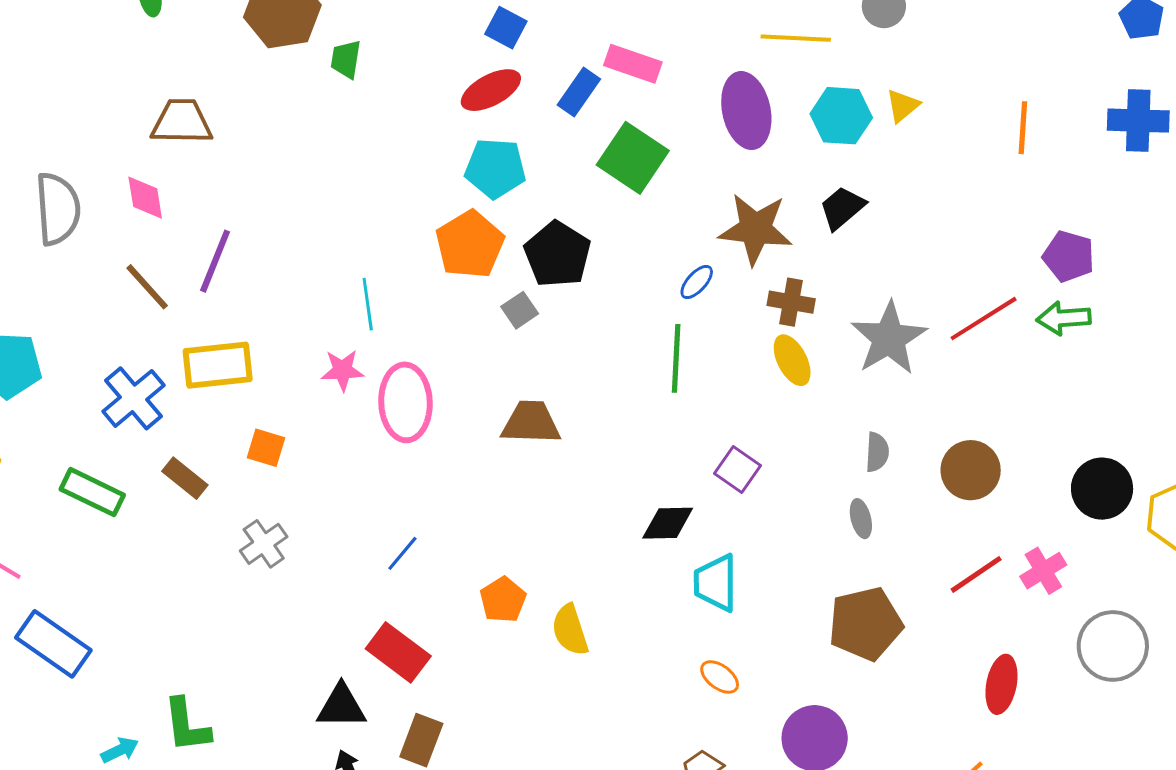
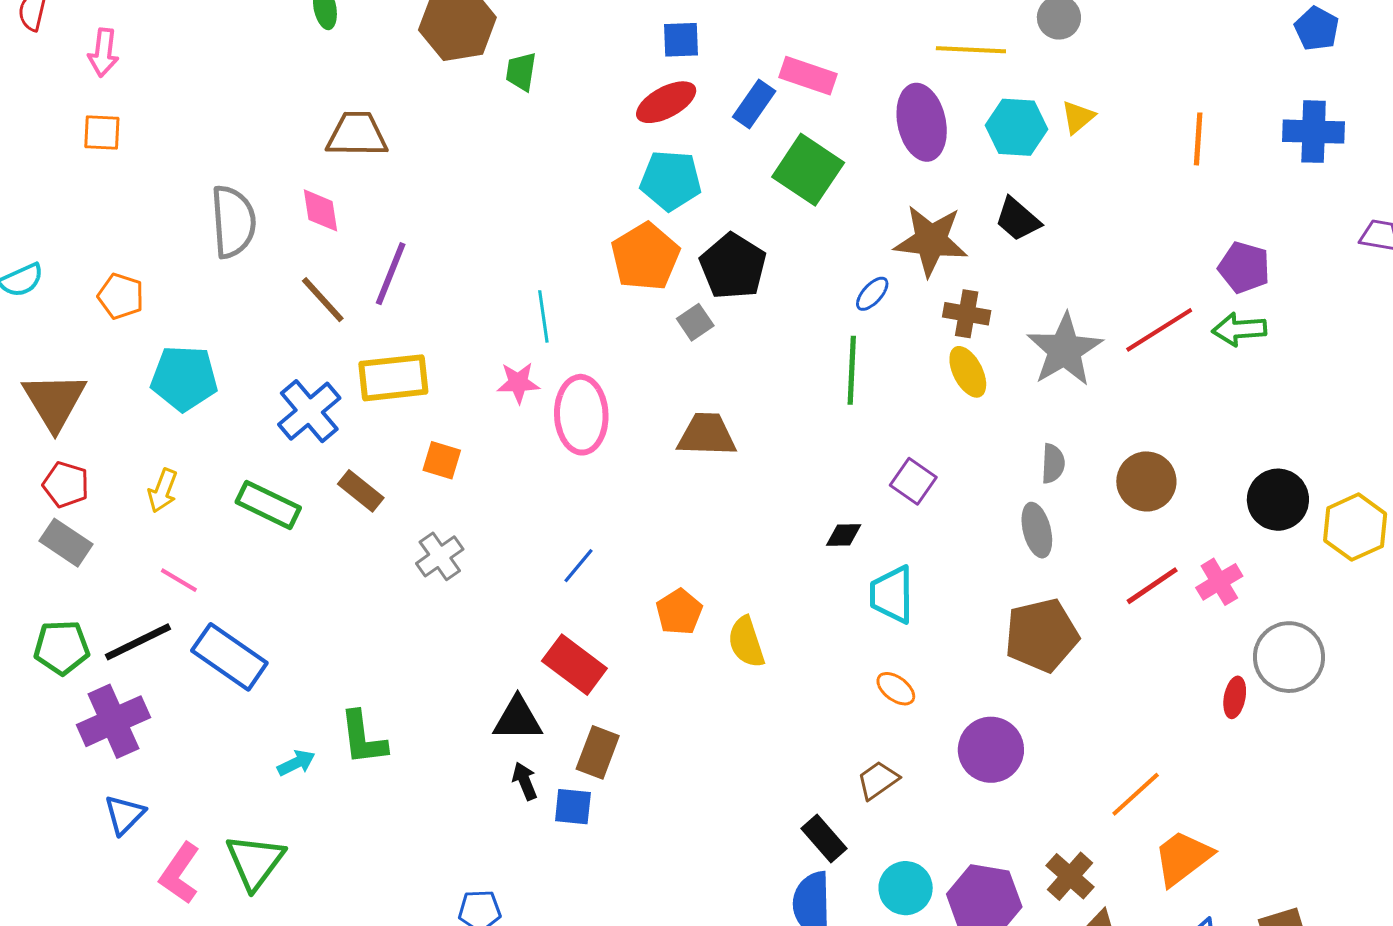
blue square: (506, 28) -> (681, 40), turned -30
black trapezoid: (842, 208) -> (1018, 219), turned -99
gray ellipse: (861, 519) -> (1037, 530), size x1.4
black diamond: (668, 523) -> (844, 535), size x0.7
red ellipse: (1001, 684) -> (1235, 697), moved, size x0.7

